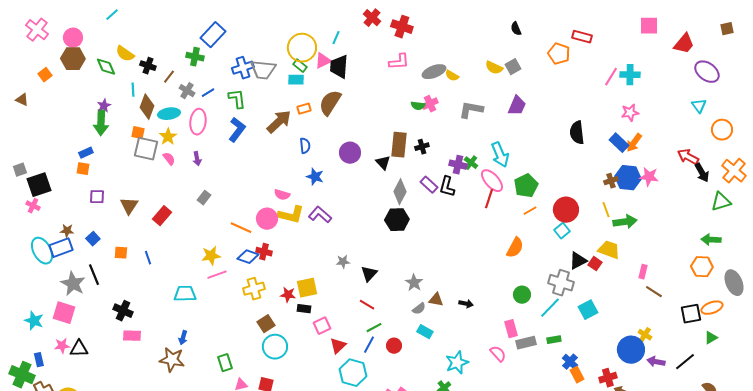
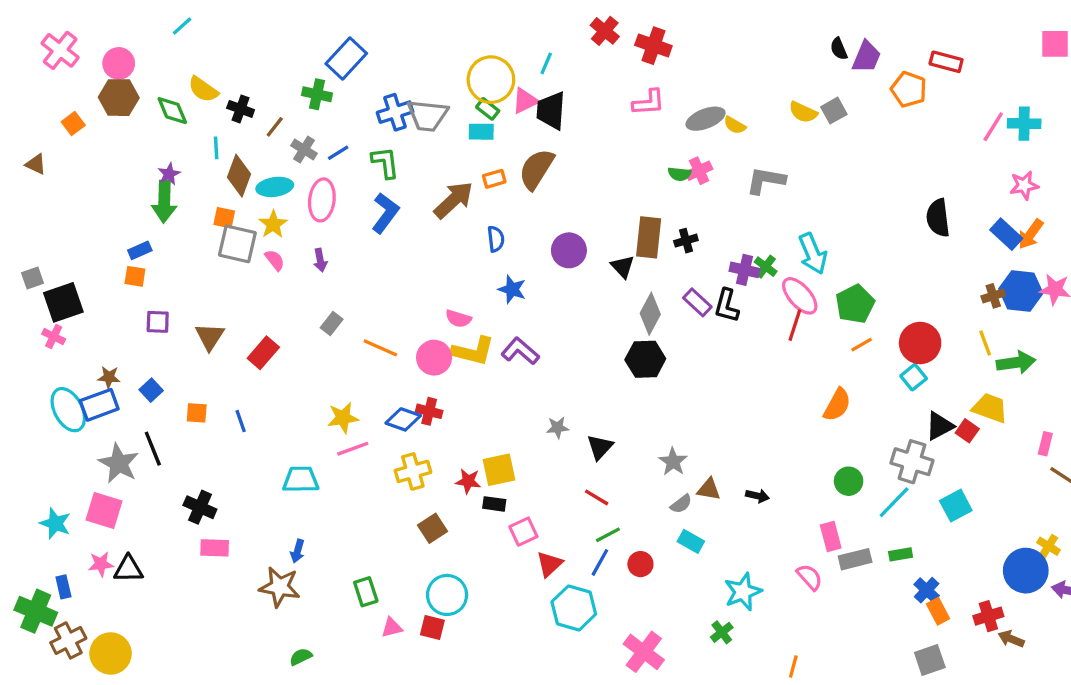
purple trapezoid: (517, 106) -> (866, 57), moved
orange line: (241, 228) -> (380, 348), moved
cyan circle: (275, 347) -> (447, 595), moved

